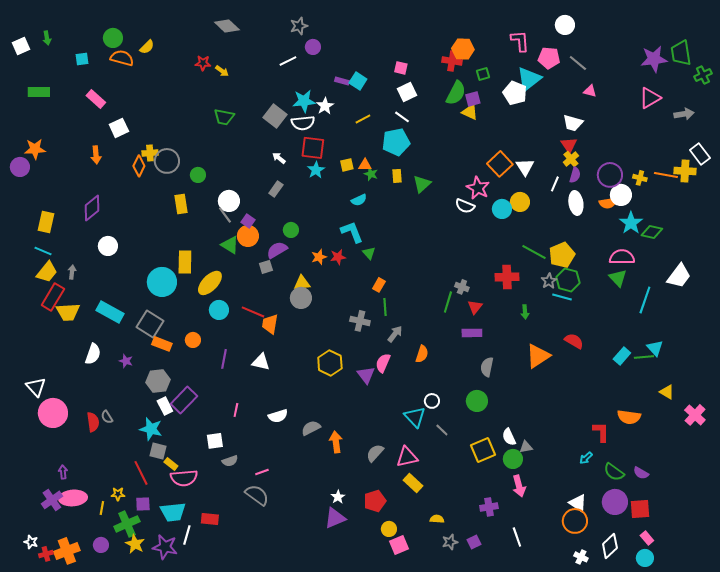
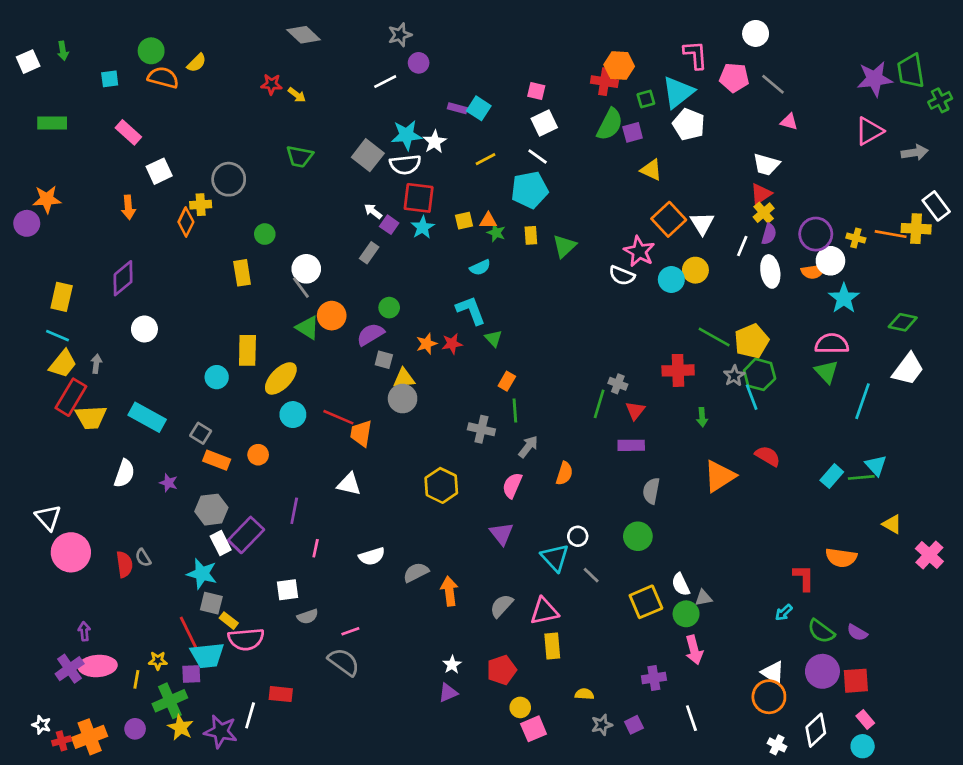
cyan triangle: (529, 79) -> (678, 92), moved
yellow triangle: (470, 112) -> (651, 170), moved
red triangle: (569, 145) -> (761, 194), turned 30
gray circle: (167, 161) -> (229, 179), moved
purple square: (248, 221) -> (389, 225), moved
green diamond: (652, 232) -> (903, 322), moved
gray square: (266, 267) -> (384, 360), moved, turned 32
cyan circle: (162, 282) -> (217, 377), size x0.6
cyan line: (562, 297) -> (752, 397), turned 54
gray square: (150, 324) -> (201, 433), size x0.6
purple line: (224, 359) -> (294, 511), moved
purple triangle: (366, 375) -> (501, 534), moved
yellow rectangle: (413, 483) -> (552, 646), turned 42
cyan trapezoid: (173, 512) -> (207, 655), moved
purple triangle: (335, 518) -> (448, 693), size x0.7

